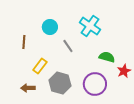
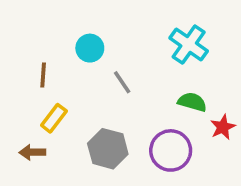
cyan cross: (90, 26) -> (189, 44), moved
yellow rectangle: (40, 66) -> (54, 118), moved
brown arrow: (28, 88) -> (32, 152), moved

